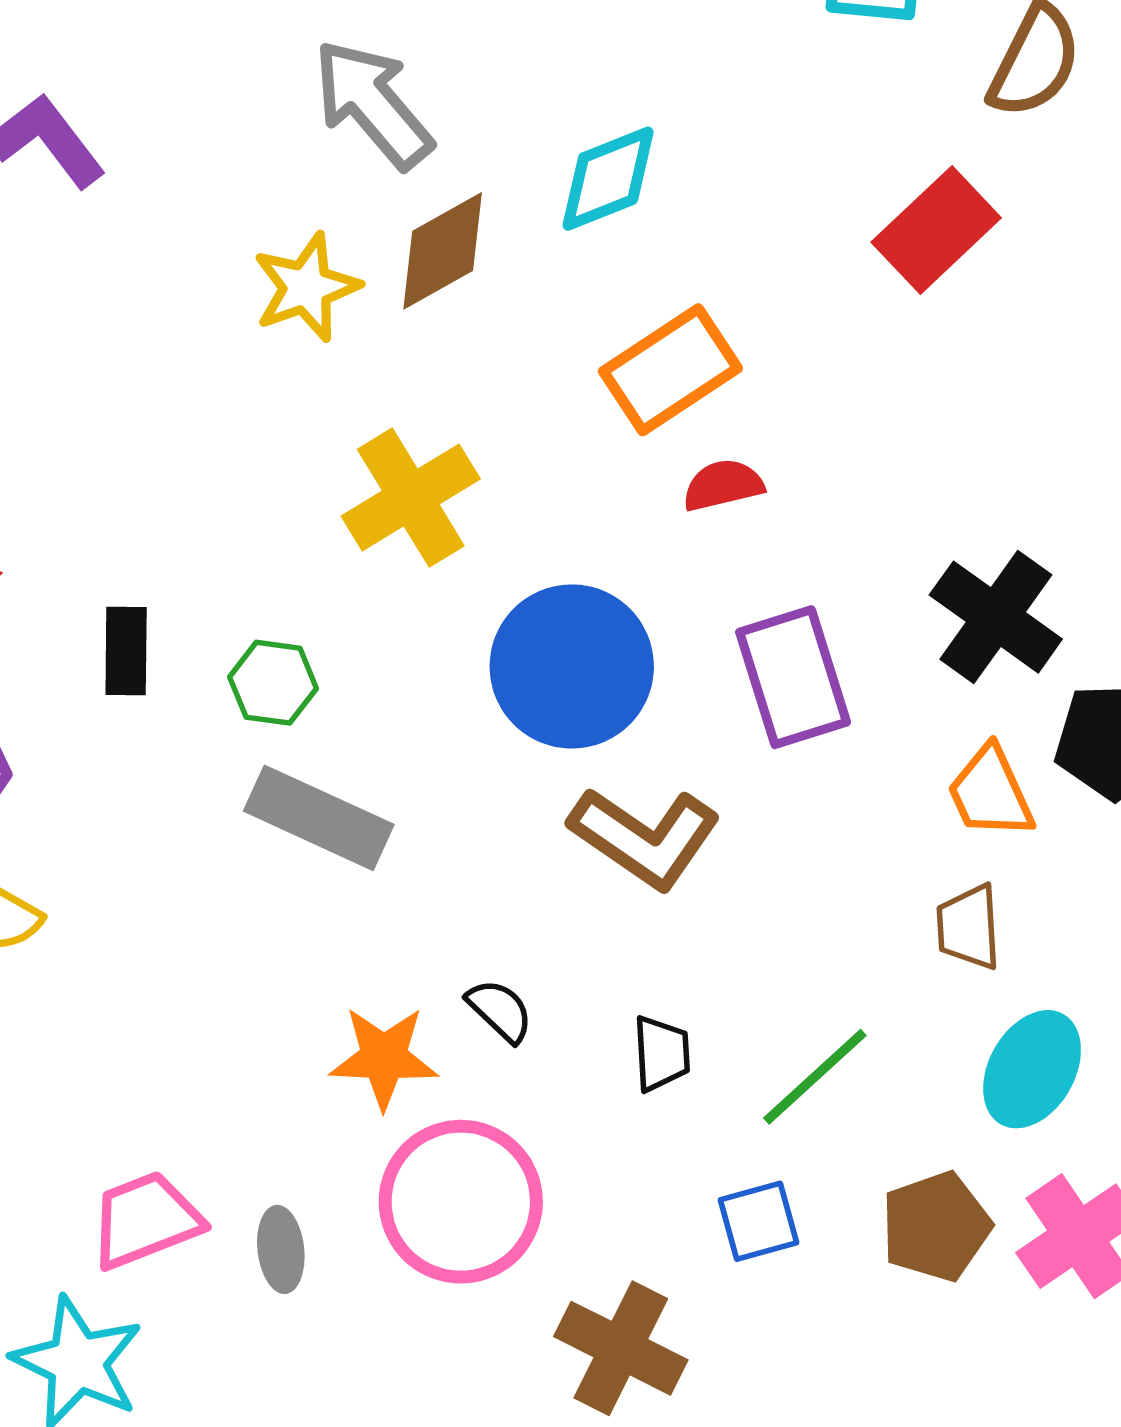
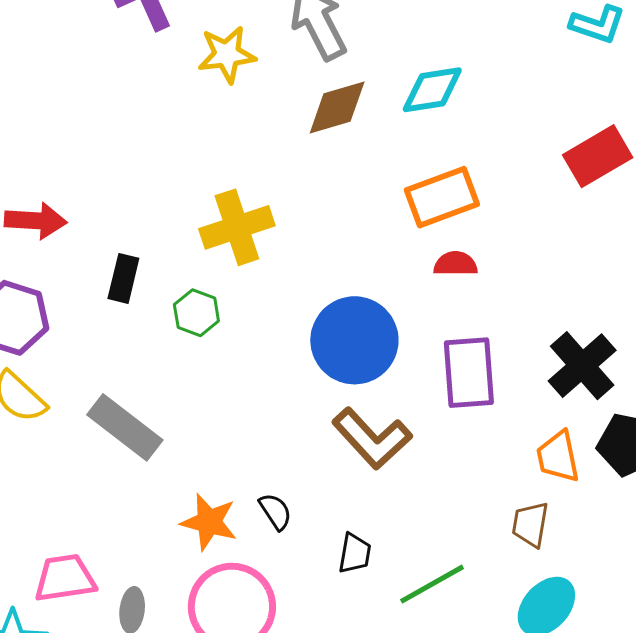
yellow star: (306, 287) -> (227, 54), moved
yellow cross: (411, 498) -> (237, 227), moved
gray rectangle: (319, 818) -> (125, 427), moved

